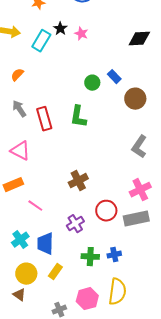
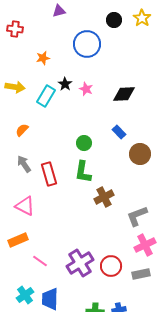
black diamond: (139, 39) -> (124, 94), moved
green circle: (92, 83) -> (84, 143), moved
gray L-shape: (139, 147) -> (137, 216), moved, turned 35
brown cross: (78, 181) -> (104, 197), moved
gray rectangle: (136, 219) -> (141, 274), size x0.7
purple cross: (75, 224) -> (80, 263), moved, size x1.5

